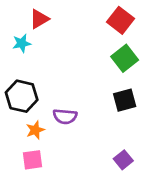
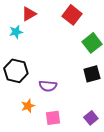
red square: (121, 20) -> (72, 15), moved
orange star: (35, 130) -> (28, 106), moved
pink square: (32, 160) -> (53, 118), moved

